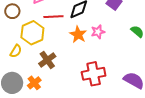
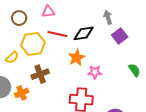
pink star: (98, 32) -> (95, 72), moved

